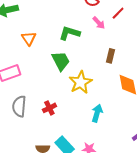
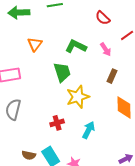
pink arrow: (99, 23) -> (106, 49), moved
red cross: (49, 108) -> (57, 123), moved

